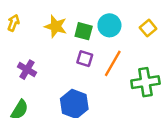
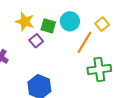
purple square: (85, 59) -> (36, 41), moved, turned 32
orange line: (113, 63) -> (84, 42), moved

